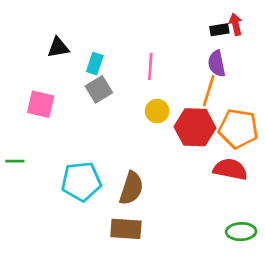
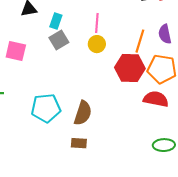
purple semicircle: (217, 64) -> (165, 34), moved
yellow circle: (157, 111) -> (97, 44), moved
brown rectangle: (126, 229) -> (79, 143), size x0.7

